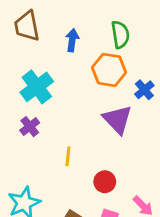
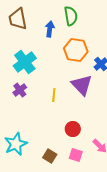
green semicircle: (120, 35) -> (71, 16), moved
yellow line: (68, 156) -> (54, 95), moved

